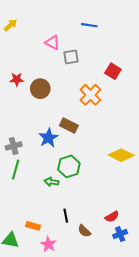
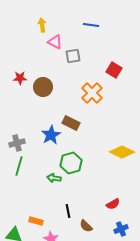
yellow arrow: (11, 25) -> (42, 25), moved, turned -56
red semicircle: (112, 217) -> (113, 204), moved

